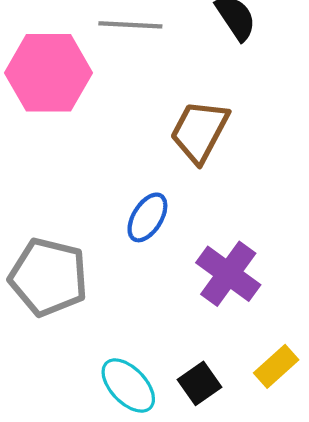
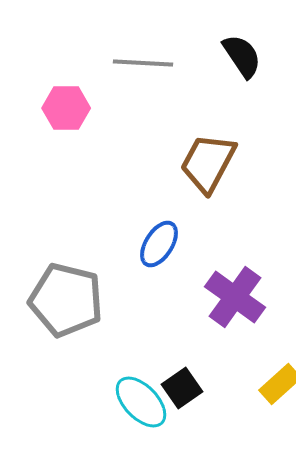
pink hexagon: (48, 73) -> (66, 108), size x0.6
black square: (200, 383) -> (182, 388), moved

